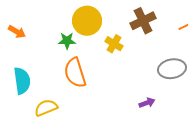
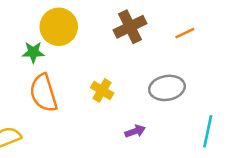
yellow cross: (114, 44) -> (102, 90), moved

